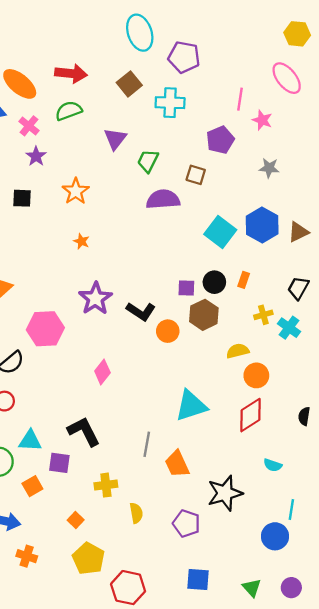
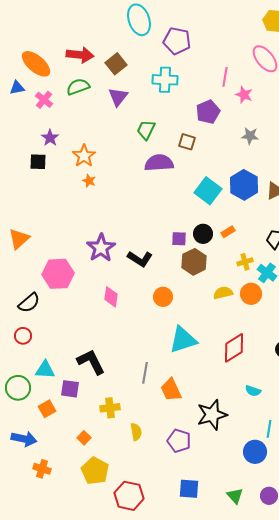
brown square: (129, 84) -> (116, 64), moved
purple triangle: (115, 139) -> (118, 97), moved
purple star: (36, 156) -> (50, 138), moved
orange star: (81, 241) -> (89, 181), moved
orange rectangle: (244, 280) -> (228, 232), turned 40
orange circle: (168, 331) -> (163, 297), moved
pink diamond: (102, 372) -> (111, 297), moved, turned -30
orange circle: (256, 375) -> (251, 294), moved

